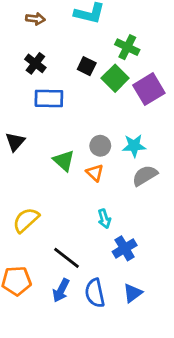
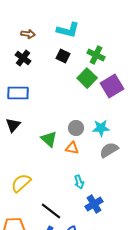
black cross: (35, 63) -> (23, 58), moved
black square: (87, 66) -> (63, 56), moved
blue rectangle: (49, 98) -> (18, 93), moved
orange triangle: (95, 173) -> (72, 148), turned -32

